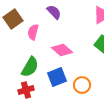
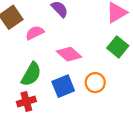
pink semicircle: (33, 32) -> (35, 33), turned 49
orange circle: (82, 85) -> (95, 83), moved

